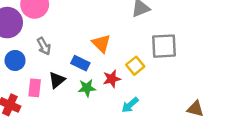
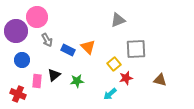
gray arrow: (44, 46) -> (47, 40), moved
blue rectangle: (80, 63) -> (68, 50), moved
red star: (112, 79) -> (126, 78), moved
brown triangle: (195, 109) -> (160, 80), moved

